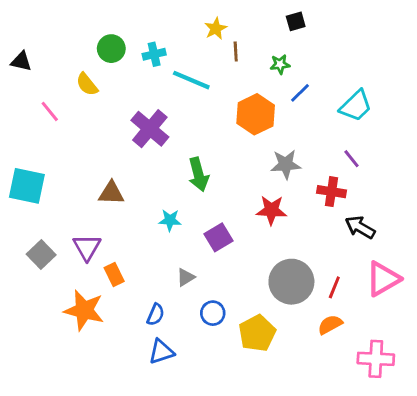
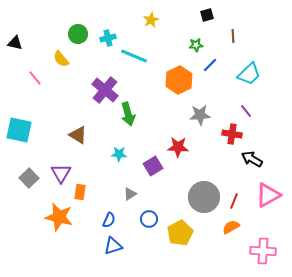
brown line: (236, 51) -> (233, 36), moved
green arrow: (198, 174) -> (128, 114), moved
brown triangle: (111, 193) -> (78, 135), turned 30
red star: (271, 210) -> (178, 147), moved
orange rectangle: (114, 275) -> (80, 192), turned 35

